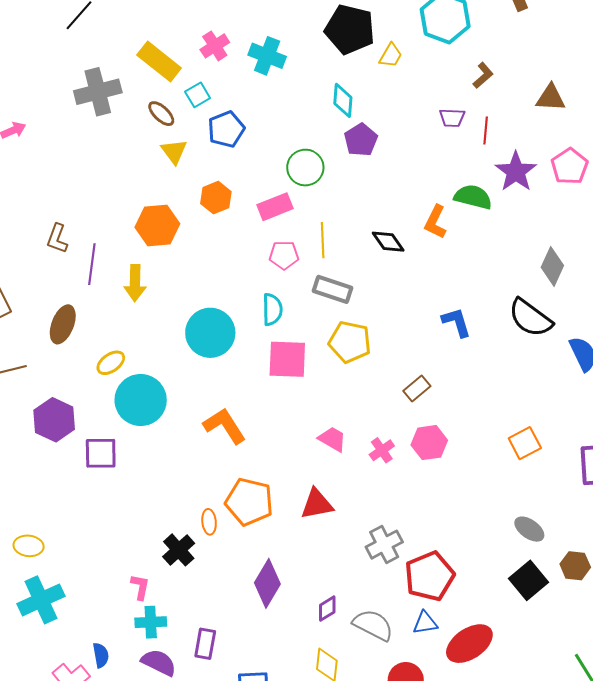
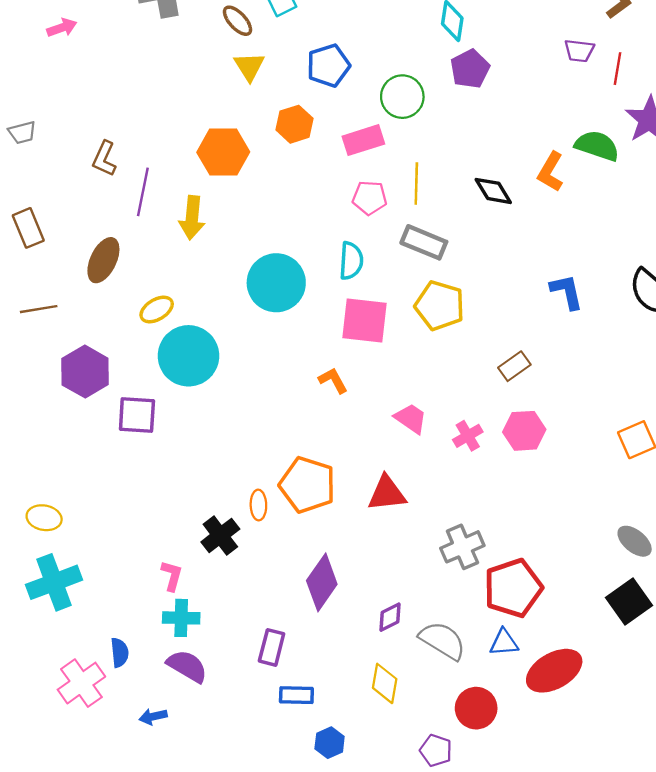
blue pentagon: (226, 129) -> (328, 66), moved
orange L-shape: (225, 426) -> (333, 380), moved, size x0.6
purple rectangle: (205, 644) -> (272, 647), moved

